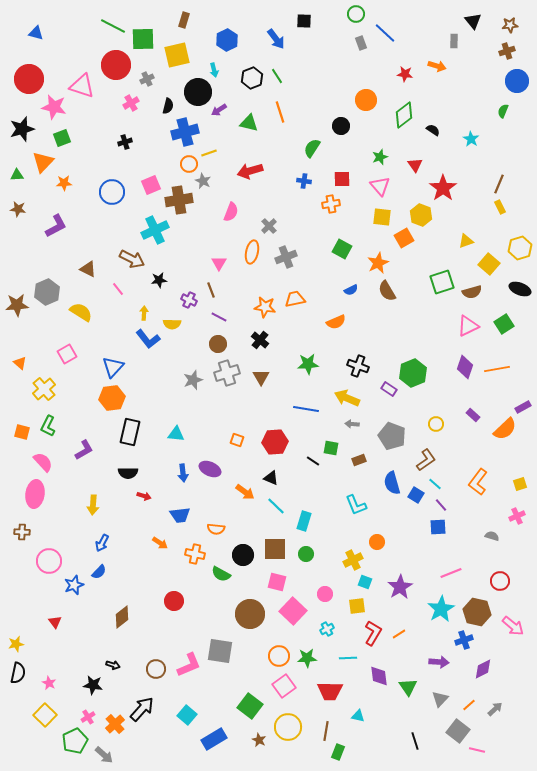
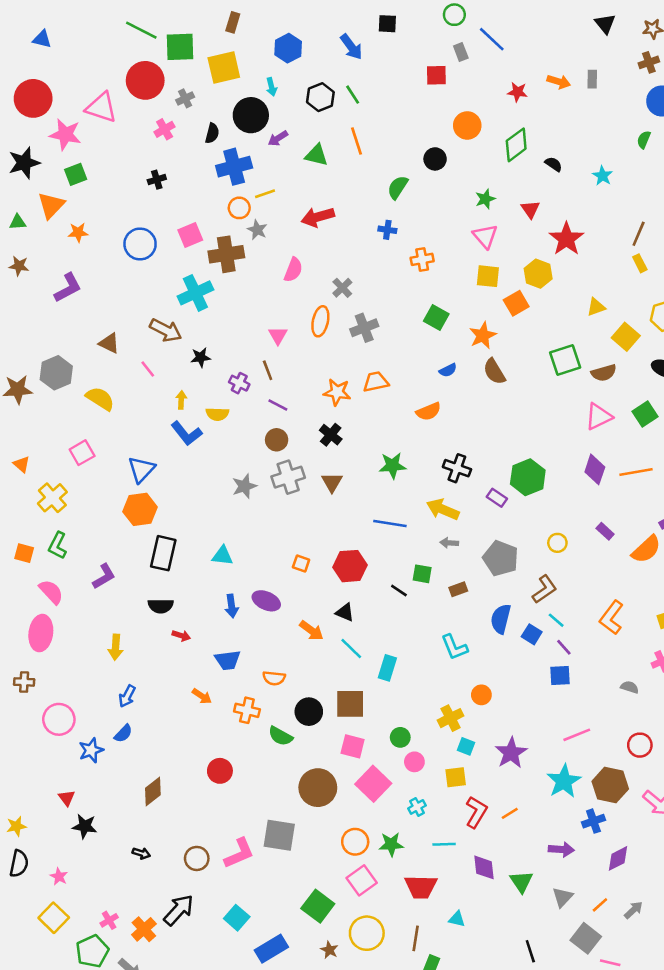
gray rectangle: (454, 41) -> (592, 79), moved
red square: (342, 179) -> (436, 75), moved
blue semicircle: (392, 483) -> (501, 619), turned 30
green circle: (306, 554) -> (400, 737), moved
black star: (93, 685) -> (85, 826), moved

